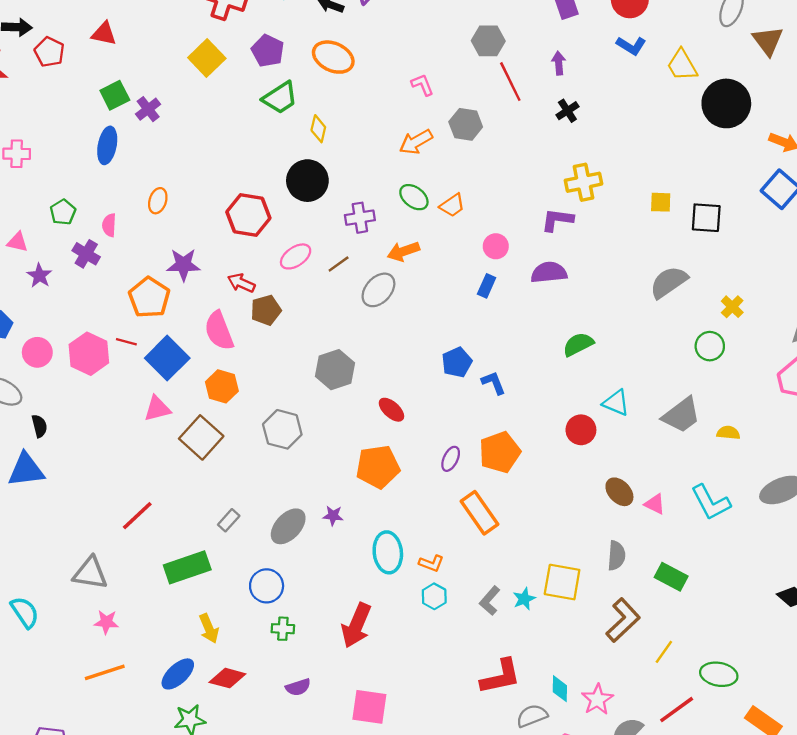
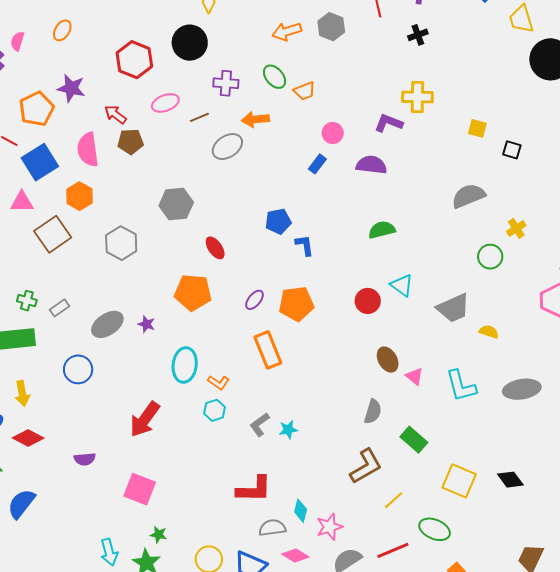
black square: (706, 218) -> (512, 150), size x0.7
yellow square: (562, 582) -> (459, 481), moved
green cross: (283, 629) -> (27, 301), moved

